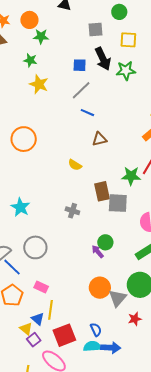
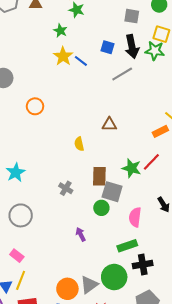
green star: (126, 71) -> (155, 51), moved
gray line: (81, 90) -> (122, 74), moved
blue line: (87, 113) -> (81, 61), moved
orange circle: (24, 139) -> (35, 106), size x0.7
yellow semicircle: (75, 165) -> (79, 144), turned 32
green circle: (105, 242) -> (101, 208), moved
orange circle: (100, 288) -> (67, 289), moved

